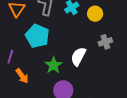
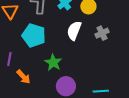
white semicircle: (78, 56) -> (74, 31), moved

